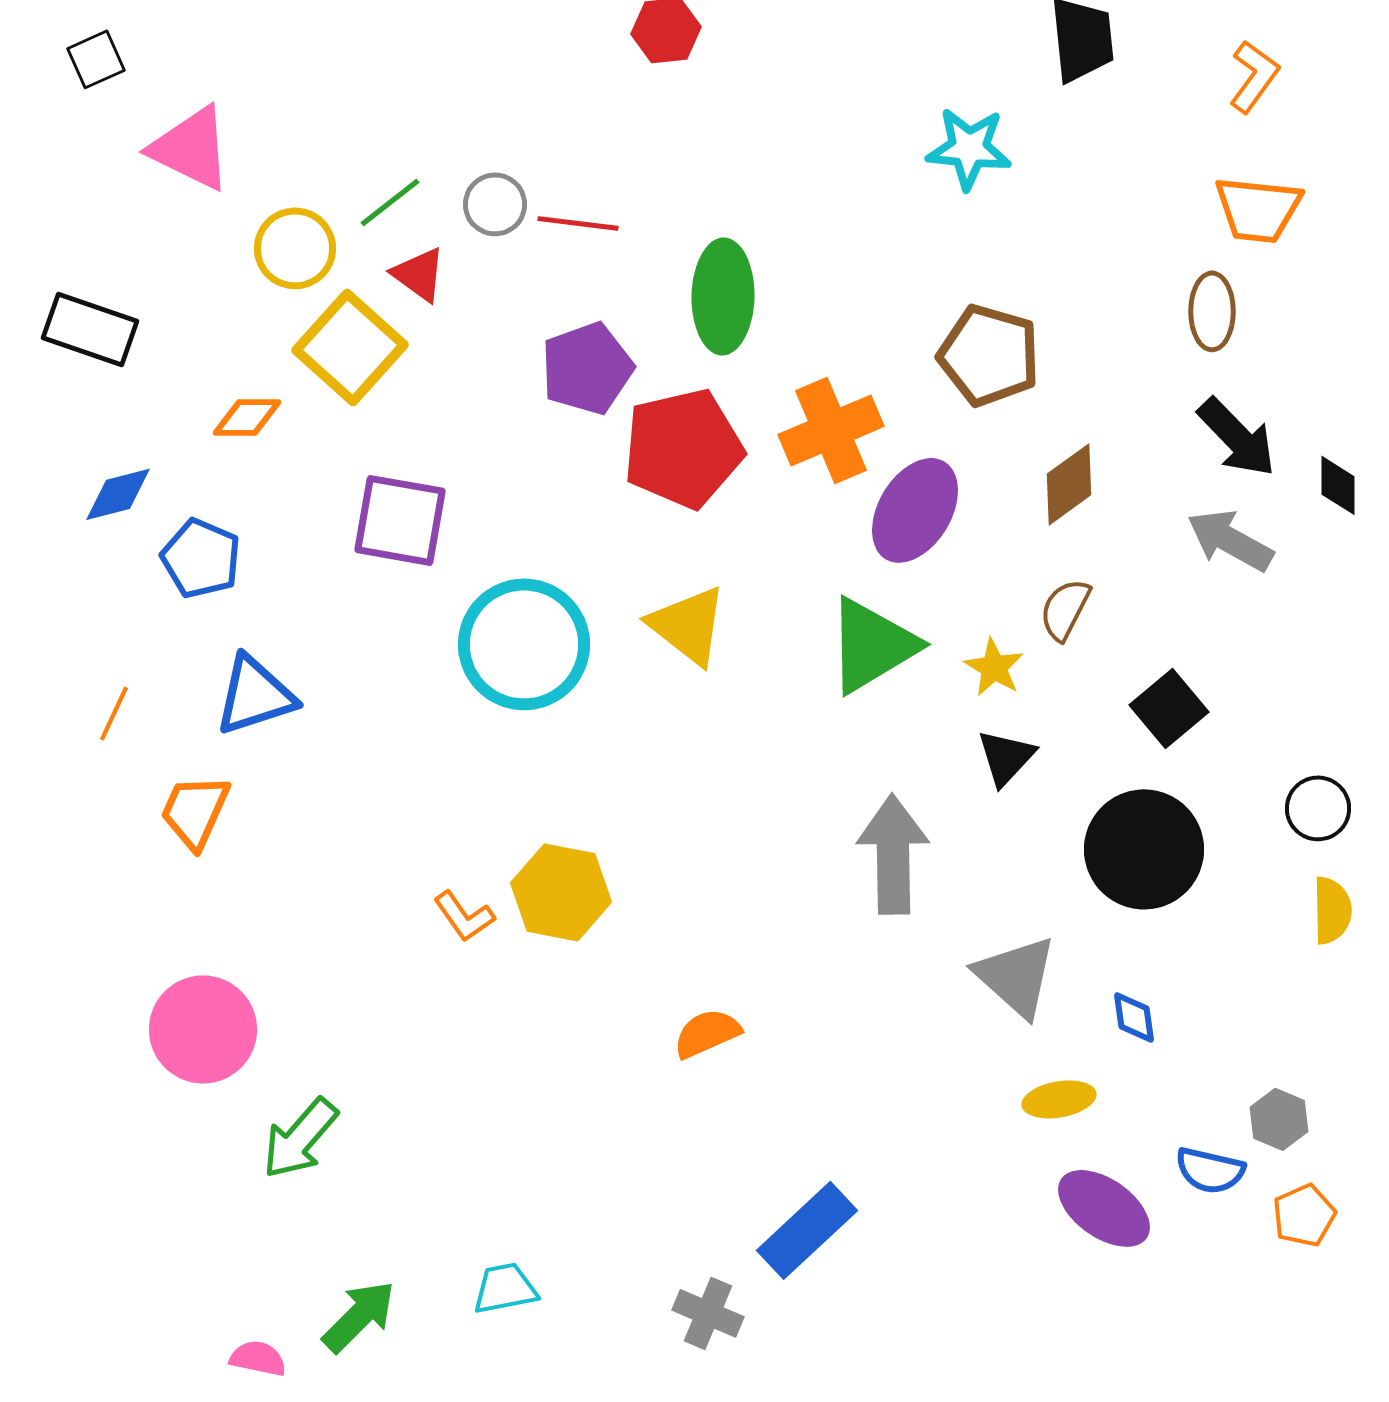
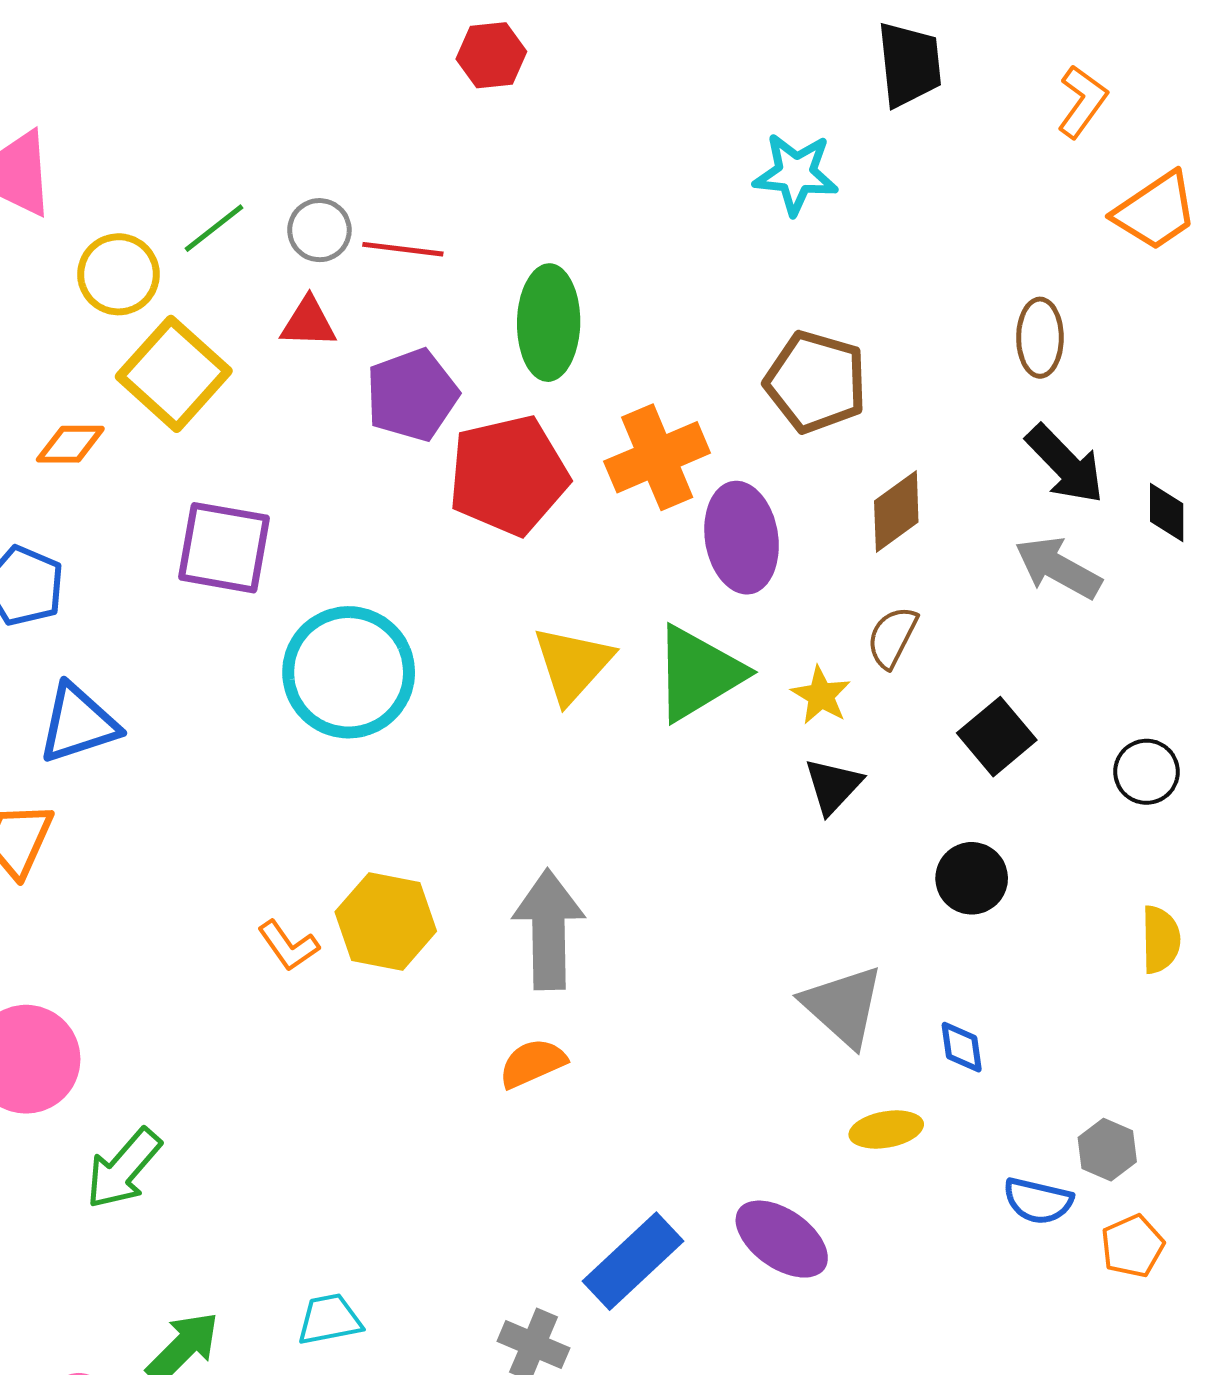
orange trapezoid: (1258, 209) -> (1156, 211), moved, turned -40
red triangle: (419, 274) -> (308, 323), moved, turned -34
purple ellipse: (915, 510) -> (742, 538), turned -40
yellow triangle: (688, 625) -> (573, 664), moved, turned 34
black circle: (1318, 808) -> (1146, 772), moved
black circle: (1144, 849) -> (972, 878), size x0.6
gray arrow: (893, 854) -> (549, 930), moved
purple ellipse: (1104, 1208) -> (782, 1239), moved

